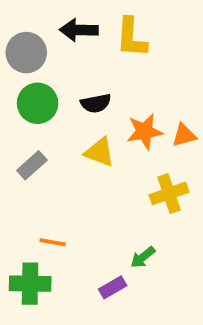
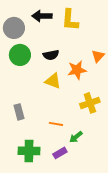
orange triangle: (184, 135) -> (98, 56), moved, turned -32
gray rectangle: (32, 165) -> (19, 112), moved, turned -63
orange line: (53, 242) -> (56, 124), moved
green cross: (30, 284) -> (29, 151), moved

